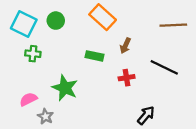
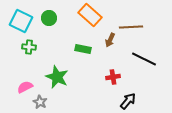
brown line: (173, 25) -> (131, 27), moved
red cross: (127, 78) -> (113, 77), moved

